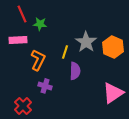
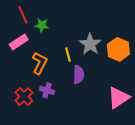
pink rectangle: (18, 40) -> (19, 42), turned -30
yellow line: (65, 52) -> (68, 55), turned -32
red cross: (23, 106) -> (24, 97), moved

